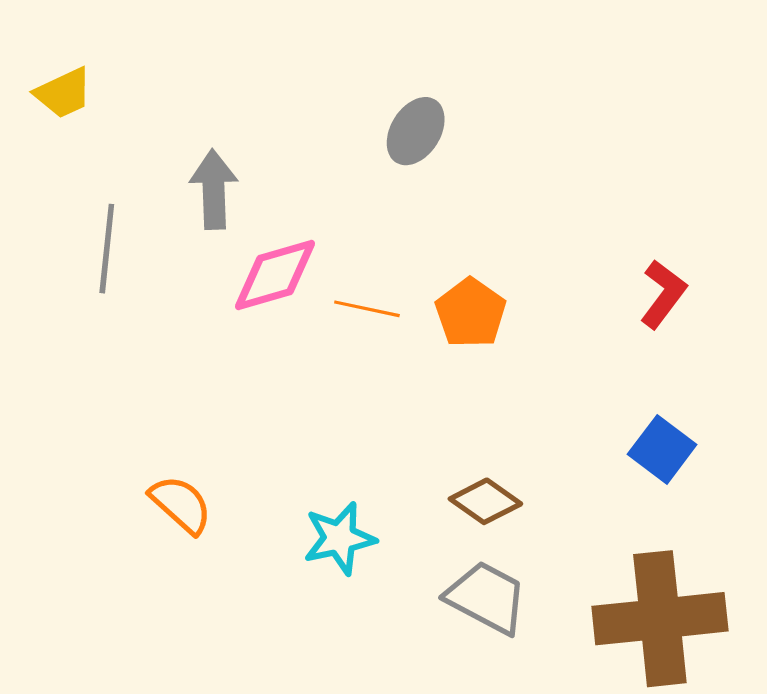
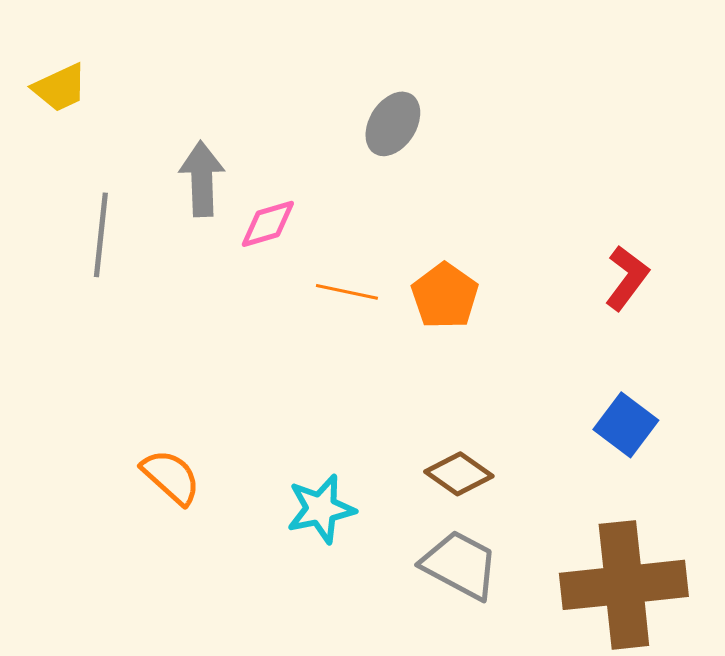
pink diamond: (275, 275) -> (268, 224), moved, size x0.7

